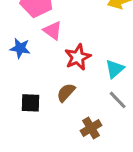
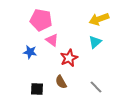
cyan triangle: (115, 69) -> (95, 42), moved
brown semicircle: (66, 93) -> (61, 82), turned -72

